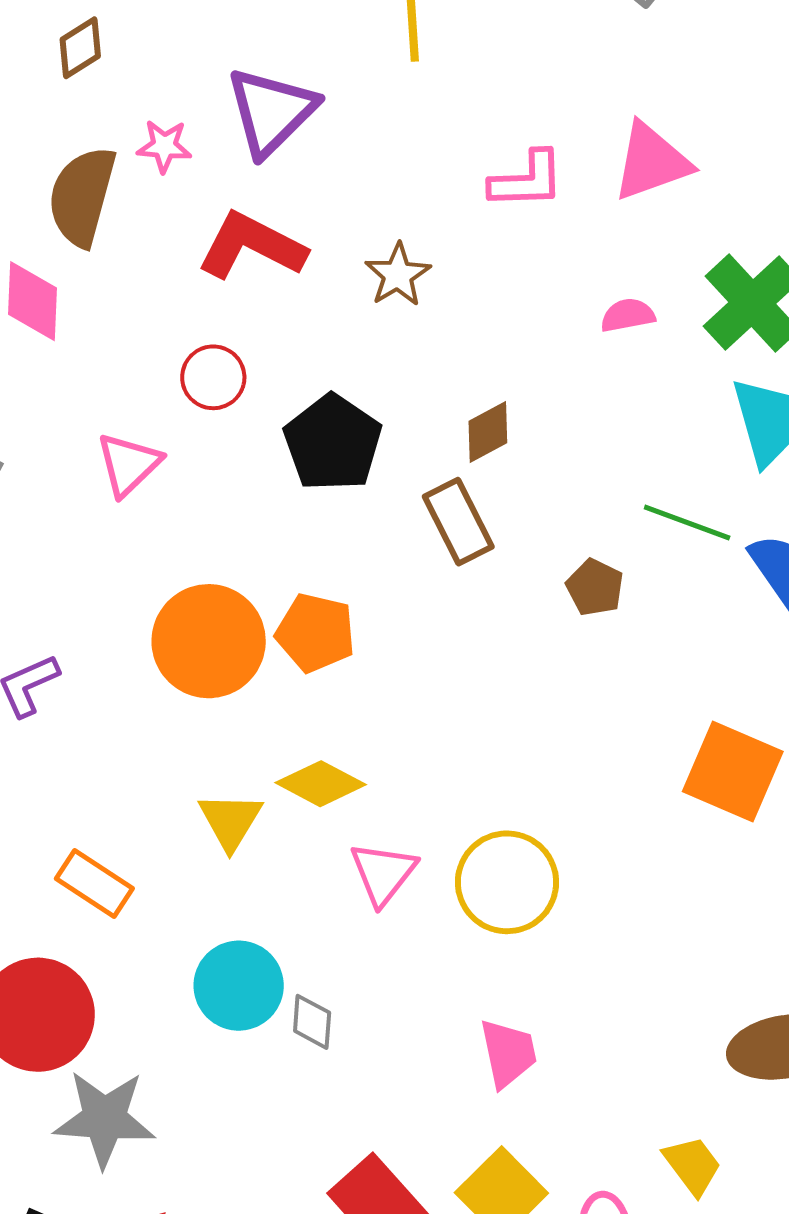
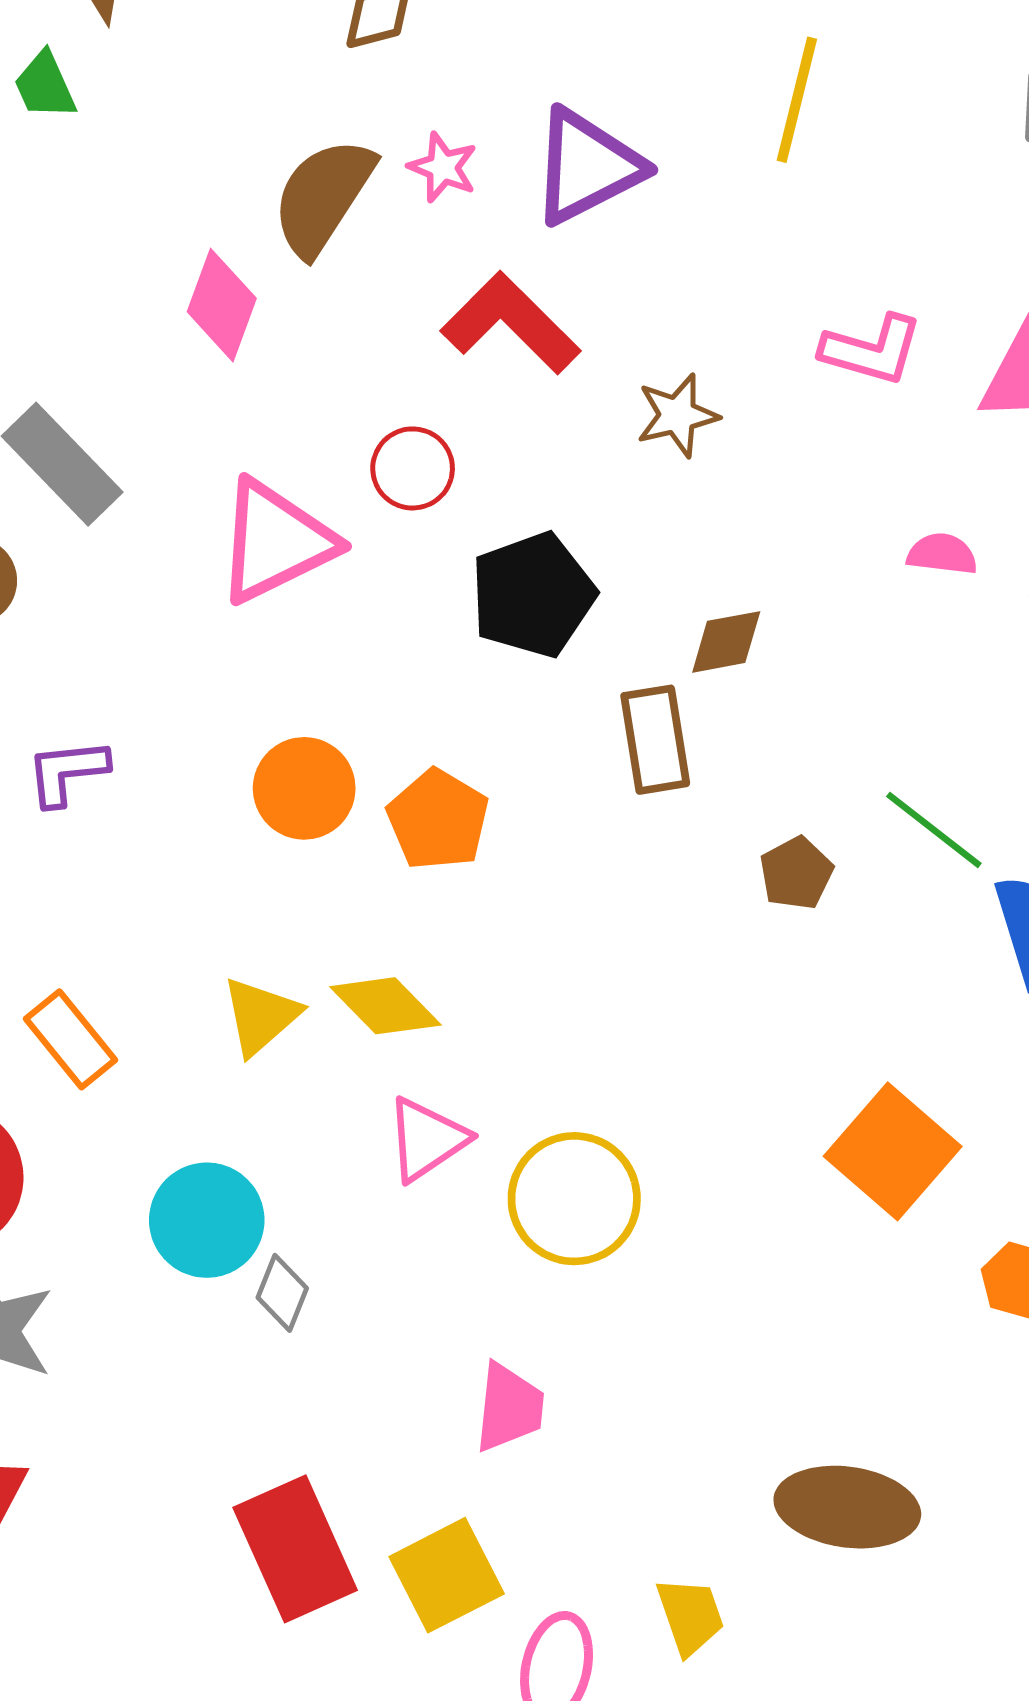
pink triangle: (129, 464) -> (275, 542), size x1.5
orange circle: (209, 641) -> (304, 788), size x0.7

